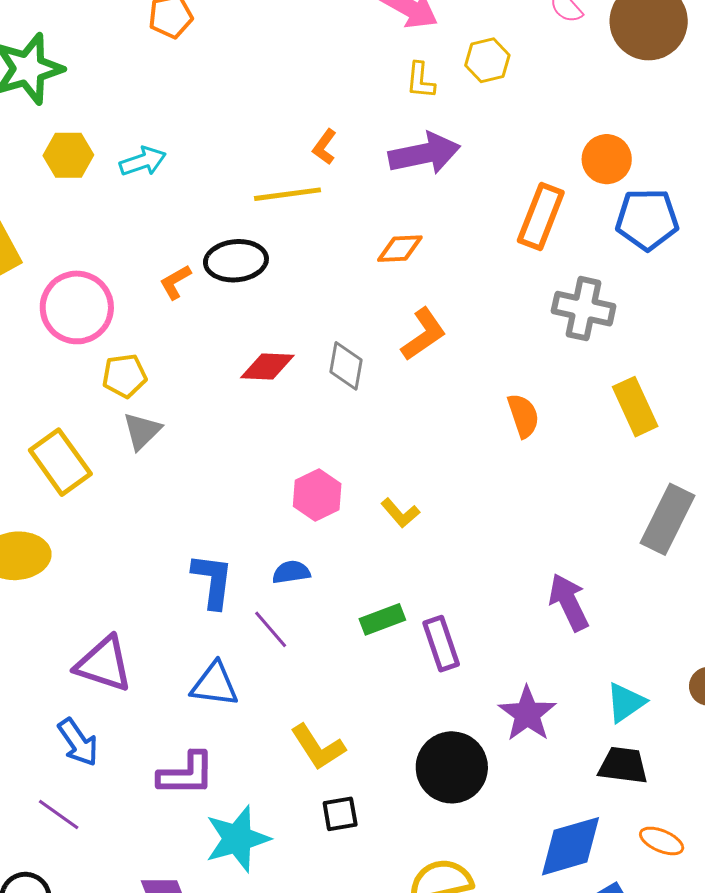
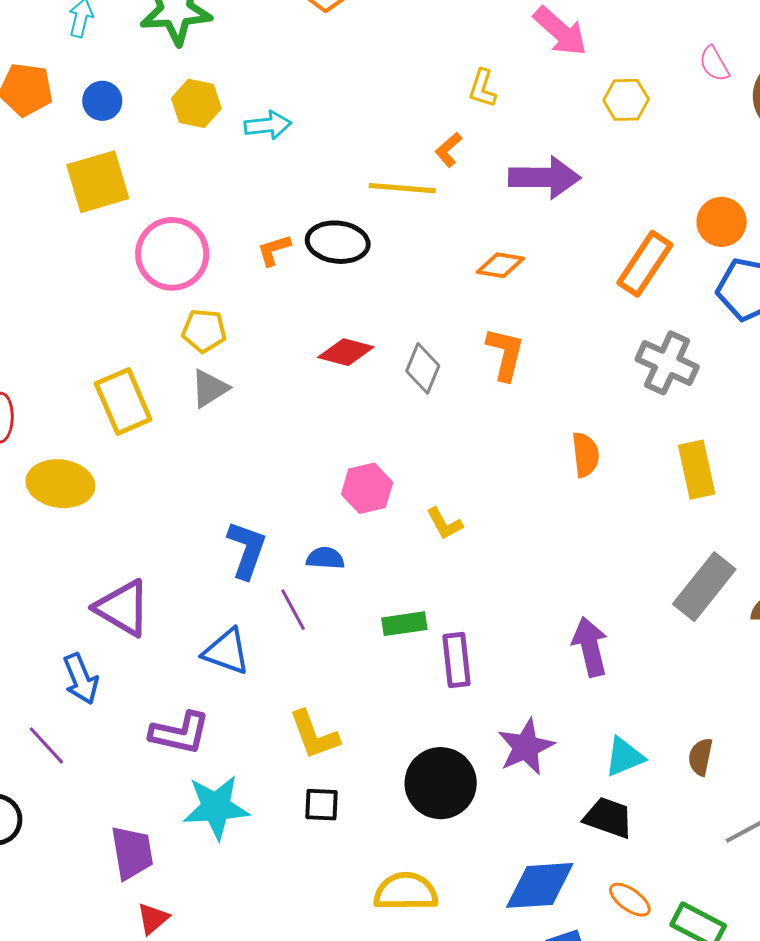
yellow L-shape: (420, 80) -> (482, 88), moved
orange L-shape: (424, 334) -> (505, 354), turned -54

